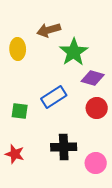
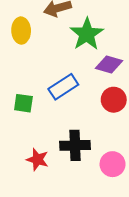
red star: (15, 154) -> (38, 159), moved

